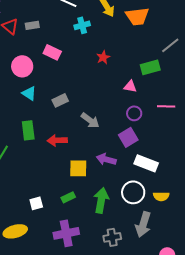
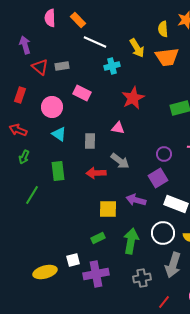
red star: (103, 57) -> (133, 98), size x1.6
pink triangle: (130, 86) -> (118, 128), moved
gray rectangle: (60, 100) -> (90, 141), turned -63
red arrow: (57, 140) -> (96, 173), moved
white square: (36, 203) -> (73, 260), moved

